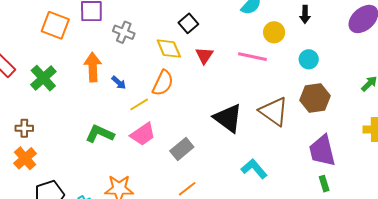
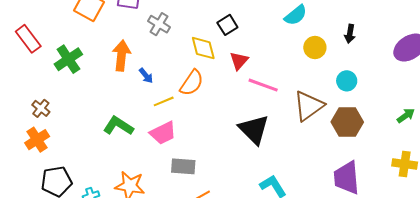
pink line: (252, 57) -> (263, 85), moved
brown triangle: (274, 111) -> (309, 106), moved, turned 40
brown cross: (24, 128) -> (41, 108), turned 30
gray rectangle: (182, 149) -> (183, 166), moved, turned 35

